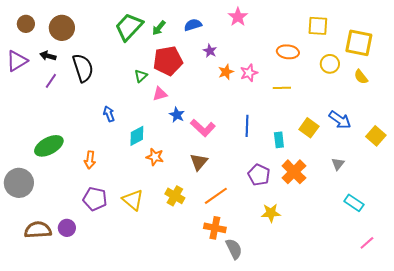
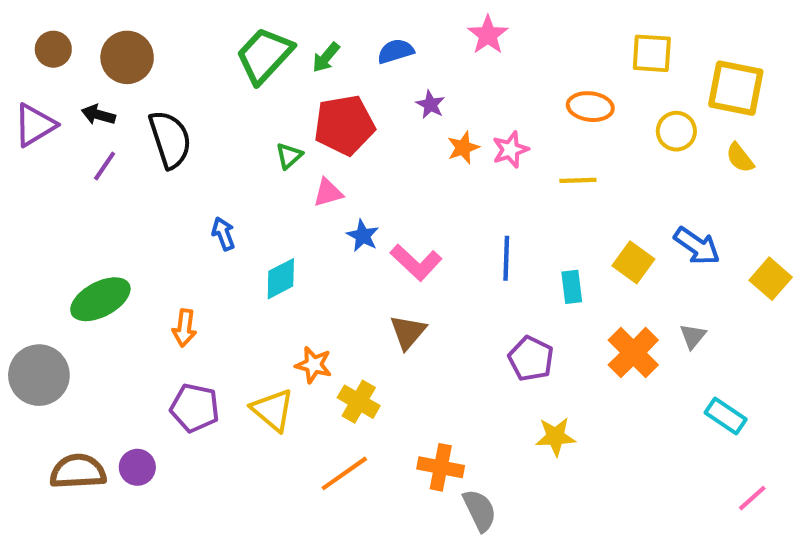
orange star: (155, 157) -> (314, 365), moved
orange cross: (294, 172) -> (633, 353), moved
orange line: (216, 196) -> (344, 473), moved

